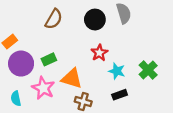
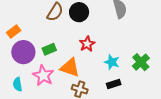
black circle: (95, 20) -> (79, 12), moved
red star: (99, 53) -> (87, 44), moved

